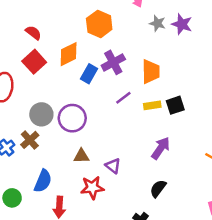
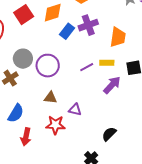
purple line: (123, 98) -> (87, 67), moved
yellow rectangle: (152, 105) -> (107, 63), moved
purple arrow: (161, 148) -> (112, 85), moved
purple triangle: (113, 166) -> (75, 110), turned -32

